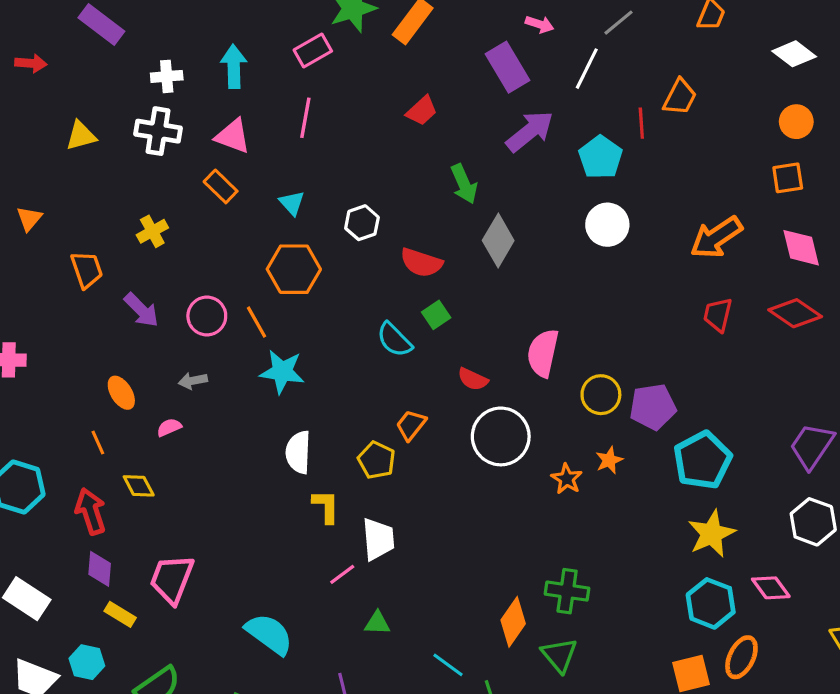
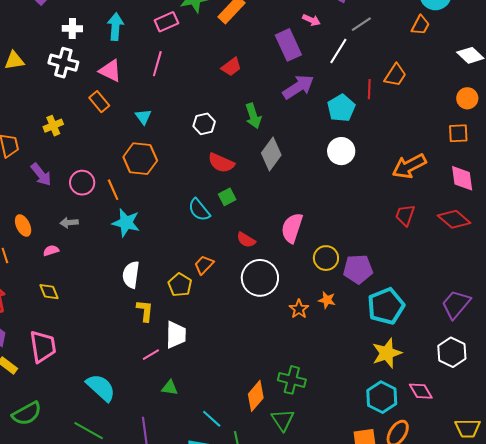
white hexagon: (362, 223) -> (204, 124), moved
orange star: (609, 460) -> (327, 300), turned 30
yellow diamond: (139, 486) -> (49, 292), moved
pink trapezoid: (172, 579) -> (43, 347), turned 144

